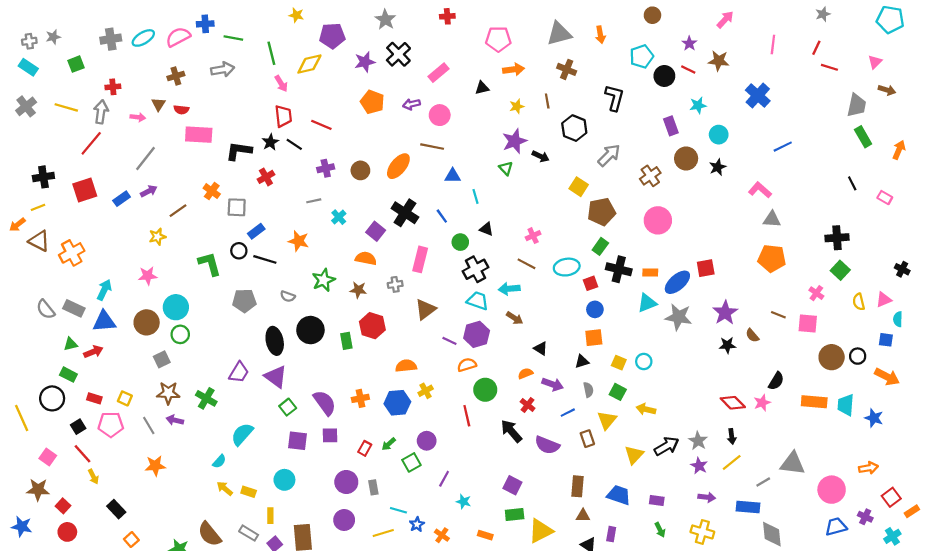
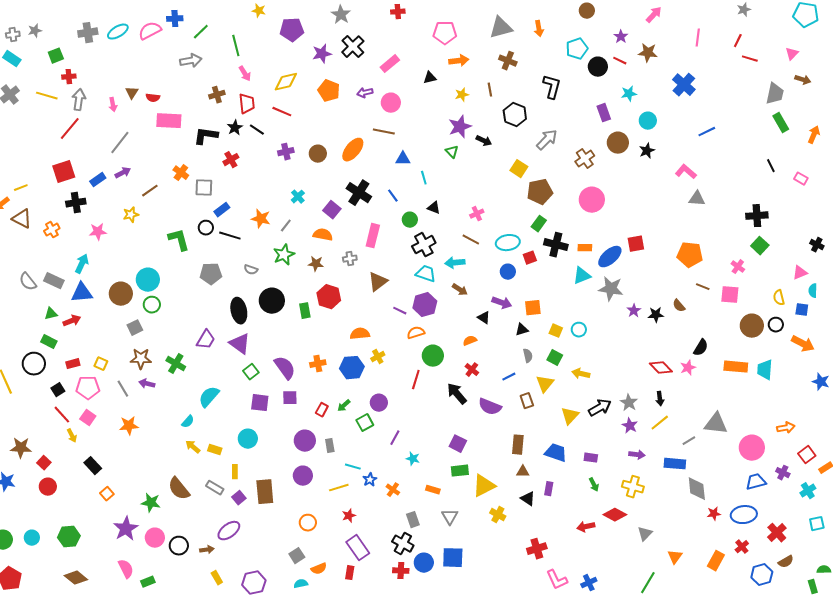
green line: (233, 38) -> (201, 32), turned -54
yellow diamond: (309, 64) -> (286, 82), moved
brown cross: (176, 76) -> (217, 95), moved
red cross: (113, 87) -> (69, 77), moved
pink arrow: (138, 117) -> (113, 105), turned 72
black cross: (43, 177) -> (76, 203), moved
gray line: (314, 201) -> (286, 226), moved, turned -40
orange cross: (72, 253) -> (52, 230), size x0.7
orange pentagon: (772, 258) -> (690, 255), moved
pink star: (148, 276) -> (98, 232), moved
yellow semicircle: (859, 302) -> (779, 298), moved
blue circle: (595, 309) -> (508, 272), moved
purple star: (725, 313) -> (634, 311), moved, size x0.6
purple arrow: (553, 384) -> (502, 303), moved
red rectangle: (94, 398) -> (73, 364), turned -32
red line: (467, 416) -> (416, 380), turned 30
blue star: (874, 418) -> (821, 382), moved
pink square: (48, 457) -> (88, 418), moved

